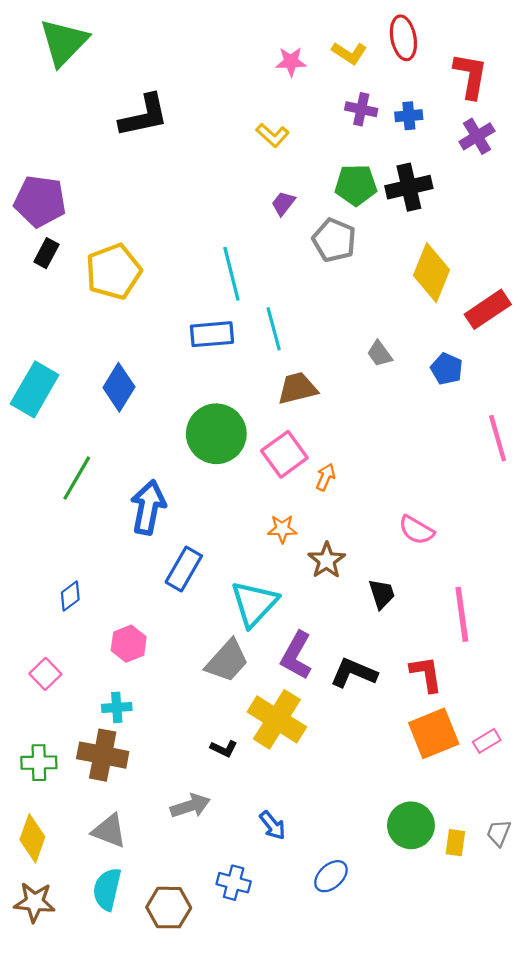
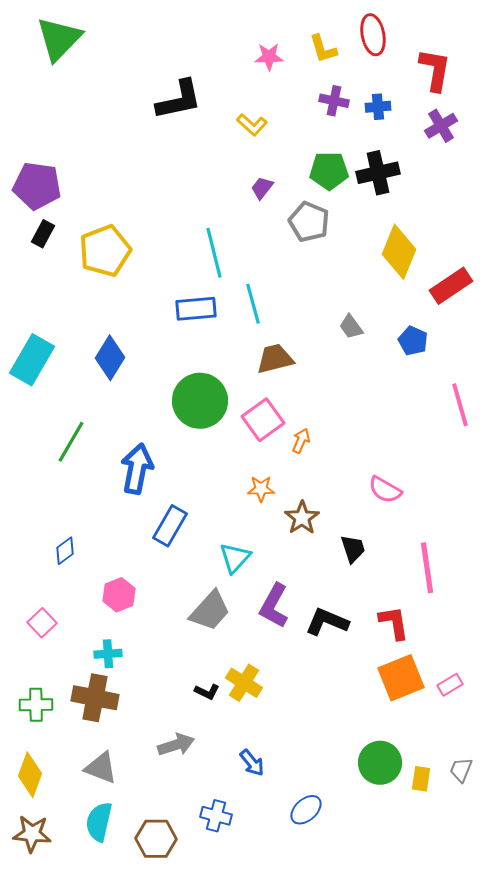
yellow L-shape: (349, 53) -> (323, 49), turned 40
black L-shape: (144, 116) -> (179, 100), moved
cyan triangle: (254, 604) -> (235, 558), size x0.7
yellow cross: (277, 719) -> (244, 683), moved, size x0.7

